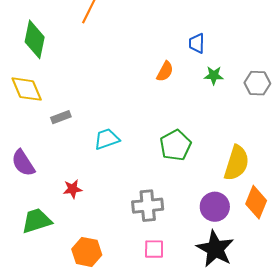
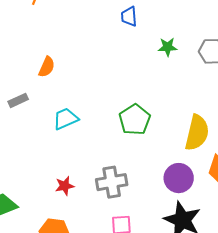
blue trapezoid: (197, 43) -> (129, 17), moved
orange semicircle: (165, 71) -> (47, 67), moved
red star: (73, 189) -> (65, 186), moved

